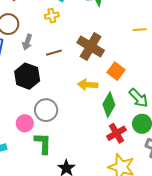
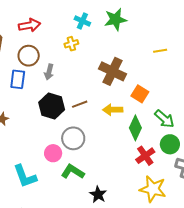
brown line: (54, 53) -> (80, 104), moved
green L-shape: (43, 143) -> (73, 172), turned -55

